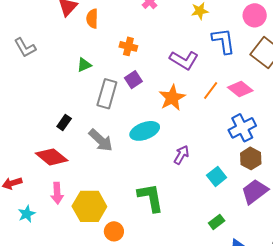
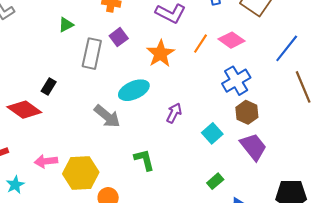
gray arrow: (101, 140) -> (107, 116), moved
red diamond: (52, 157) -> (24, 110), moved
purple trapezoid: (255, 191) -> (253, 147), turned 92
pink arrow: (57, 193) -> (46, 161), turned 90
green L-shape: (151, 198) -> (144, 160), size x0.7

